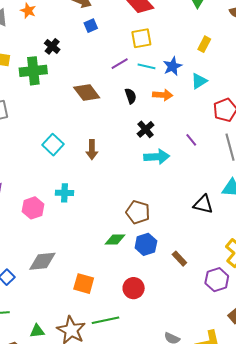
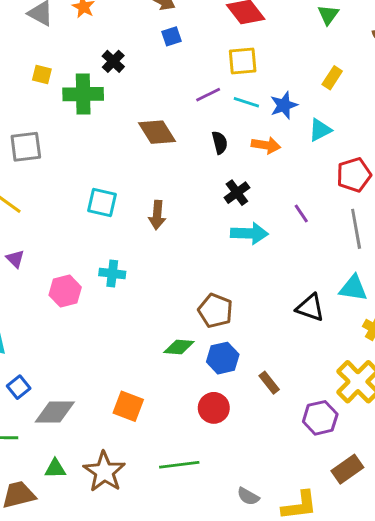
cyan square: (53, 145) -> (102, 202), turned -35
gray diamond: (42, 261) -> (55, 412), moved
red circle: (134, 288) -> (214, 408), moved
green line: (106, 320) -> (179, 465), moved

